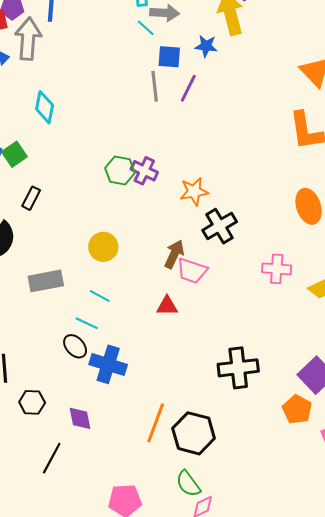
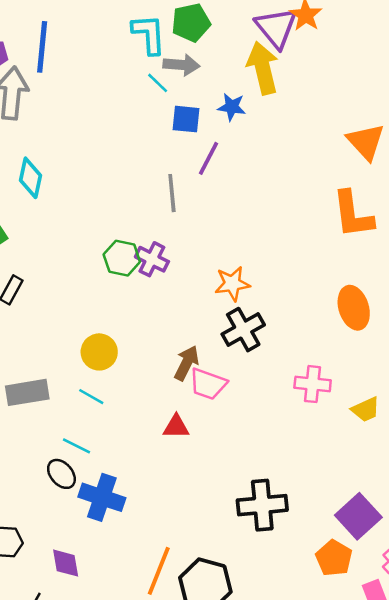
gray line: (155, 86) -> (172, 193), moved
orange star: (194, 191) -> (232, 284), moved
cyan line: (100, 296) -> (91, 397), moved

